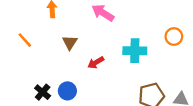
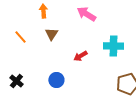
brown triangle: (70, 42) -> (51, 34), moved
black cross: (43, 92) -> (16, 81), moved

